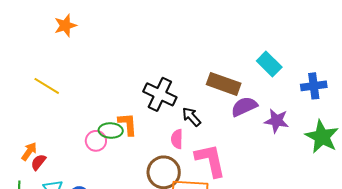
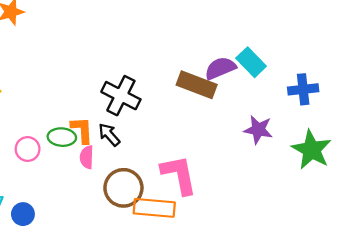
purple semicircle: (244, 106) -> (220, 68), moved
black arrow: (191, 117) -> (109, 135), moved
pink semicircle: (177, 139) -> (87, 157), moved
pink circle: (96, 141) -> (28, 149), moved

